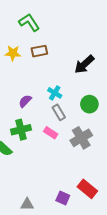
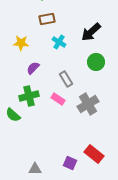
yellow star: (13, 53) -> (21, 43), moved
cyan cross: (55, 93) -> (59, 42), moved
green circle: (89, 104) -> (96, 62), moved

